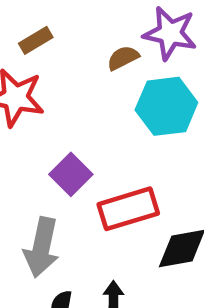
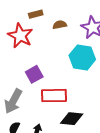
brown semicircle: (123, 58) -> (60, 25), moved

